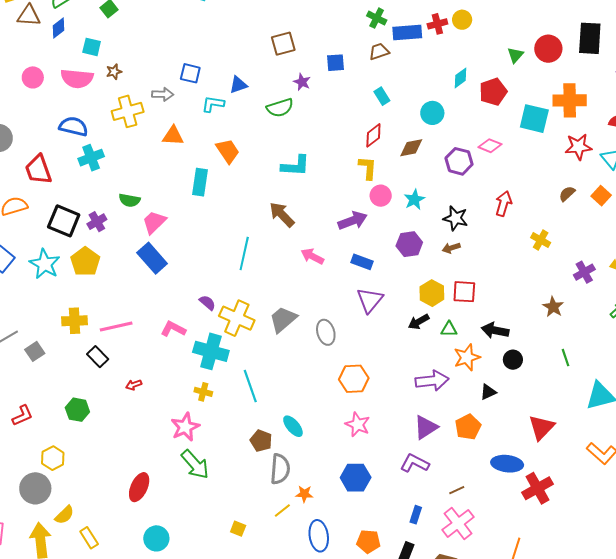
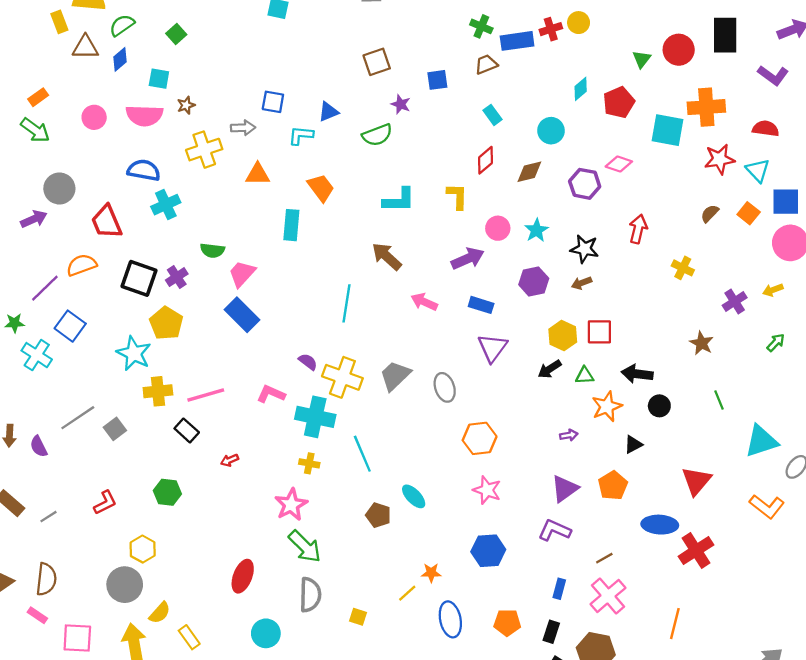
yellow L-shape: (368, 168) -> (457, 196), moved
cyan star: (45, 264) -> (134, 353), moved
purple arrow: (432, 381) -> (569, 435), size x0.5
gray semicircle: (280, 469) -> (310, 595), moved

